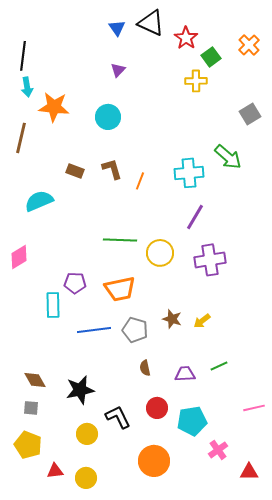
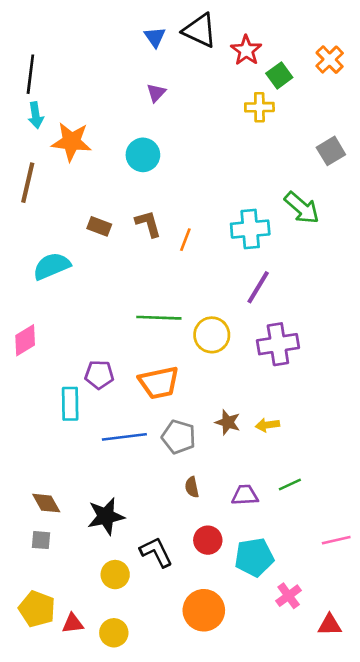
yellow arrow: (202, 321) -> (267, 425), turned 30
yellow pentagon: (28, 445) -> (37, 609), moved

